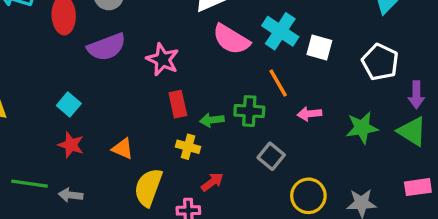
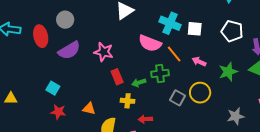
pink semicircle: (231, 39) -> (150, 43), moved
pink arrow: (309, 114) -> (199, 62), moved, turned 40
red arrow: (212, 182) -> (145, 119), turned -136
yellow circle: (308, 196) -> (200, 93), moved

